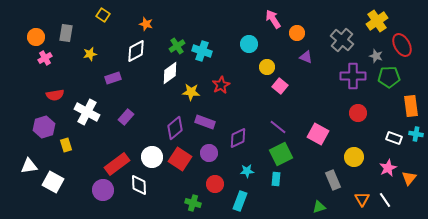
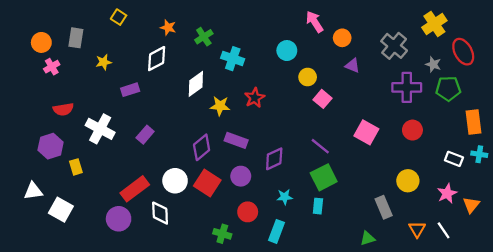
green cross: (177, 46) -> (204, 37), moved
pink square: (318, 134) -> (366, 132), moved

